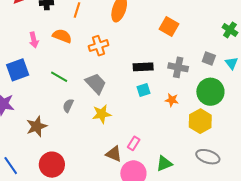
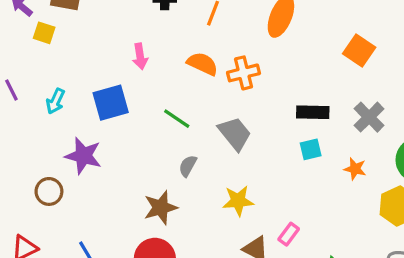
orange semicircle: (62, 36) -> (202, 64), moved
gray cross: (178, 67) -> (369, 117), turned 30
yellow star: (102, 114) -> (238, 201), moved
brown star: (37, 126) -> (161, 208), moved

